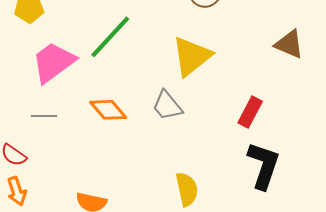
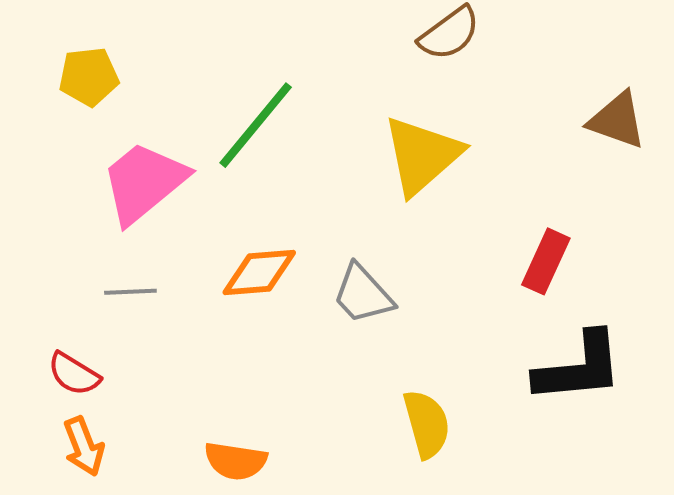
gray trapezoid: (167, 106) -> (363, 294), moved
orange diamond: (108, 110) -> (259, 272), turned -51
black L-shape: (264, 165) -> (579, 368), turned 69

